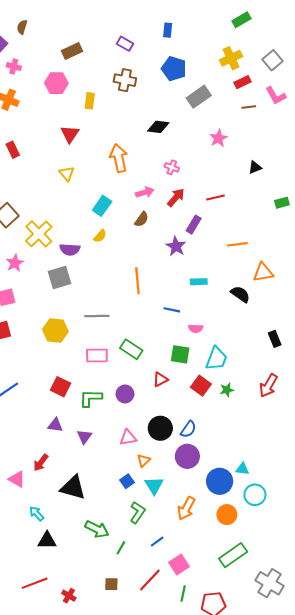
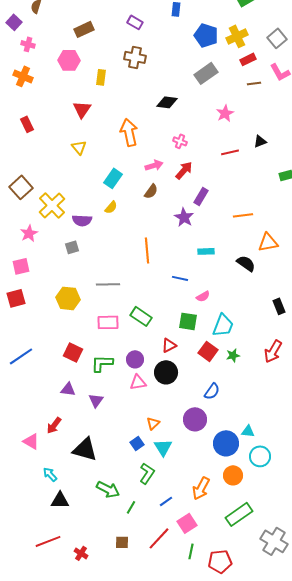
blue pentagon: (174, 69) -> (206, 35), moved
red line: (215, 198) -> (230, 152), moved
gray square: (59, 278) -> (72, 247), size x0.6
pink semicircle: (196, 328) -> (203, 296), turned -32
black circle: (160, 428) -> (166, 372), moved
blue semicircle: (188, 429) -> (212, 391), moved
pink triangle: (128, 438) -> (138, 382), moved
orange arrow: (186, 508) -> (201, 488), moved

